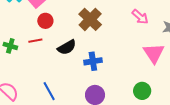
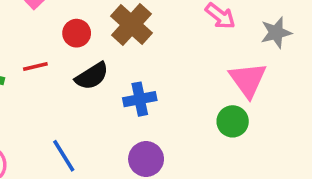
red circle: (45, 21) -> (77, 33), moved
green circle: (142, 91) -> (233, 121), moved

